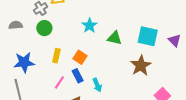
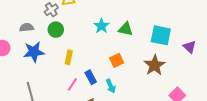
green triangle: (115, 38) -> (126, 29), moved
purple triangle: (175, 40) -> (190, 47), moved
orange square: (80, 57) -> (117, 60), moved, turned 32
blue star: (24, 62) -> (34, 52), moved

